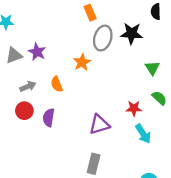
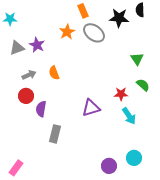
black star: (132, 33) -> (119, 18), moved
gray ellipse: (103, 38) -> (94, 33), turned -70
orange star: (82, 62) -> (67, 32), moved
purple semicircle: (49, 118) -> (41, 109), moved
gray rectangle: (94, 164) -> (55, 134), moved

